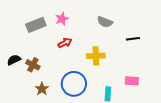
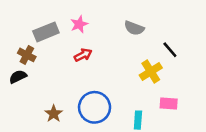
black line: (133, 39) -> (170, 50), turned 56
yellow cross: (96, 56) -> (151, 72), moved, turned -30
brown cross: (33, 65) -> (27, 55), moved

